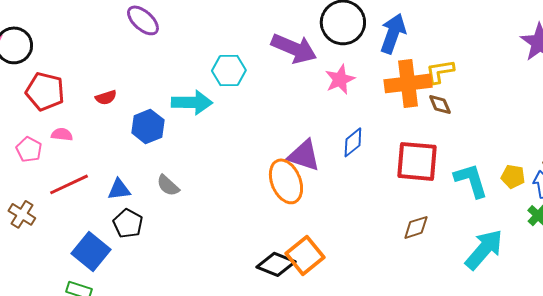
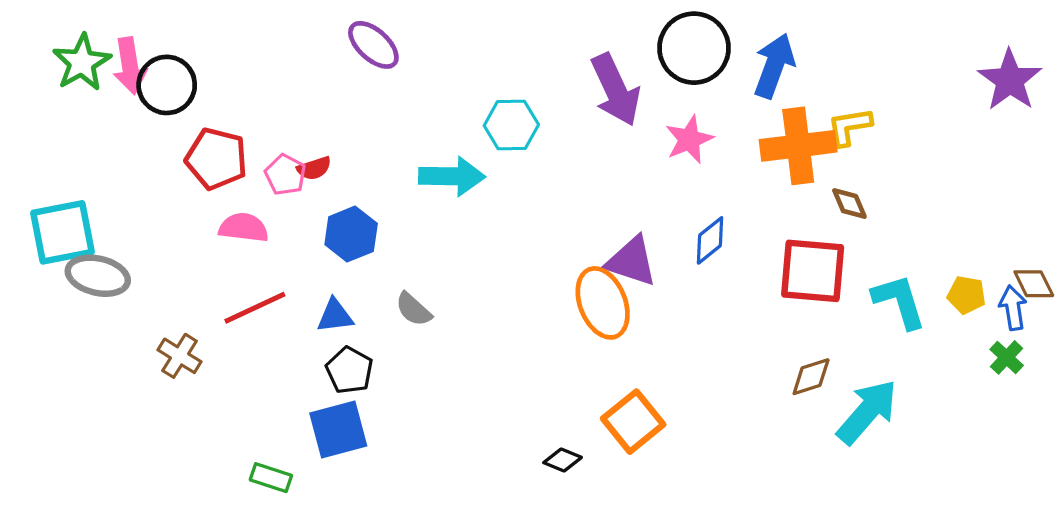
purple arrow: (294, 48) -> (615, 90), turned 42
brown diamond: (440, 104) -> (849, 204), moved
blue hexagon: (148, 126) -> (351, 234), moved
pink semicircle: (62, 134) -> (244, 228), size x1.4
pink pentagon: (29, 149) -> (285, 175), moved
cyan arrow: (484, 249) -> (867, 412), moved
blue square: (91, 251) -> (338, 430), moved, turned 36
black diamond: (276, 264) -> (563, 460), moved, size x0.6

